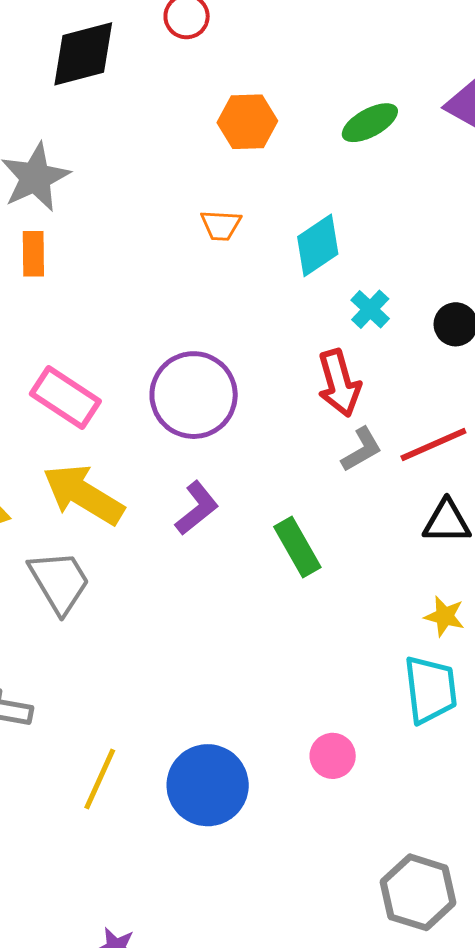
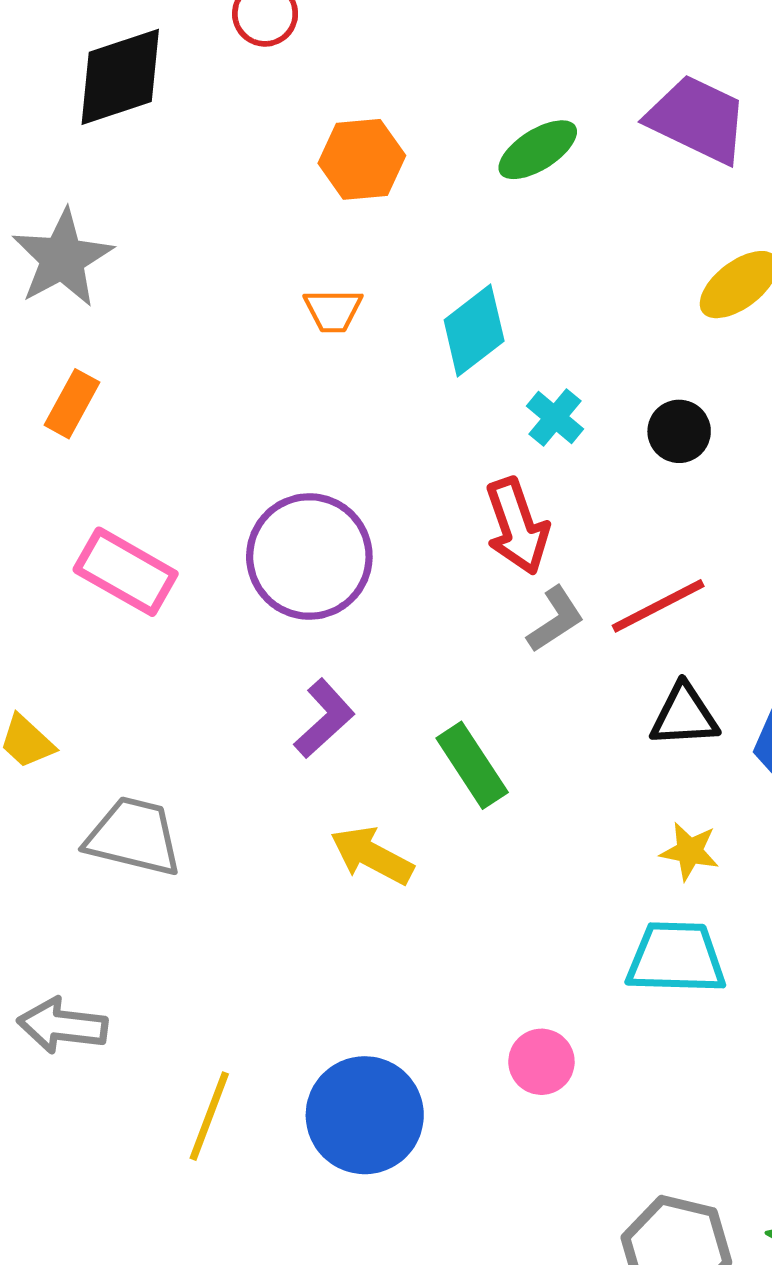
orange rectangle: (33, 254) -> (72, 404), moved, turned 33
yellow arrow: (83, 494) -> (372, 855), moved, size x0.7
gray trapezoid: (59, 582) -> (134, 836), turned -42
cyan trapezoid: (431, 690) -> (676, 958), turned -78

